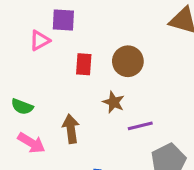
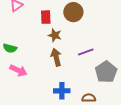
brown star: (114, 102) -> (55, 35), moved
brown arrow: (71, 129) -> (56, 57), moved

